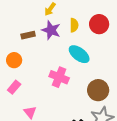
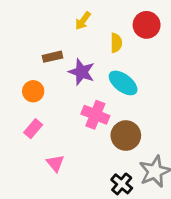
red circle: (99, 24) -> (147, 25), moved
purple star: (51, 30) -> (82, 72), moved
brown circle: (98, 90) -> (126, 136), moved

